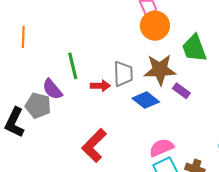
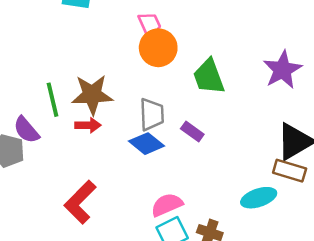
brown star: (160, 70) -> (92, 95), moved
gray trapezoid: (123, 74) -> (152, 114), moved

